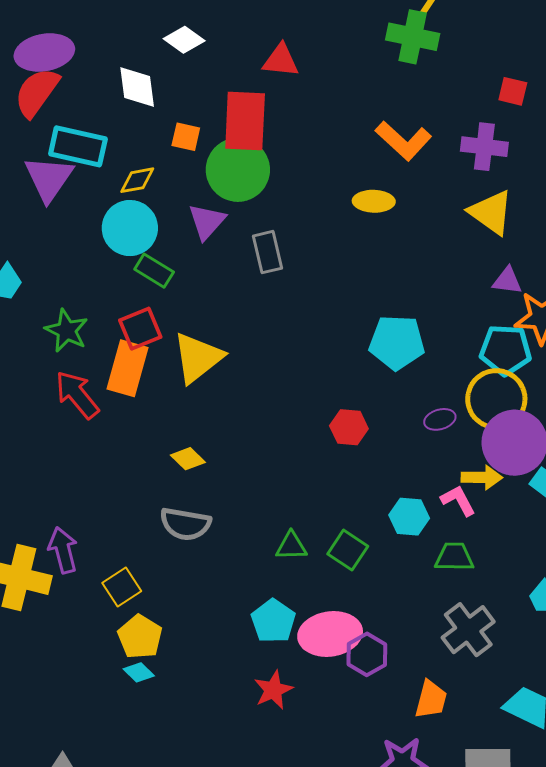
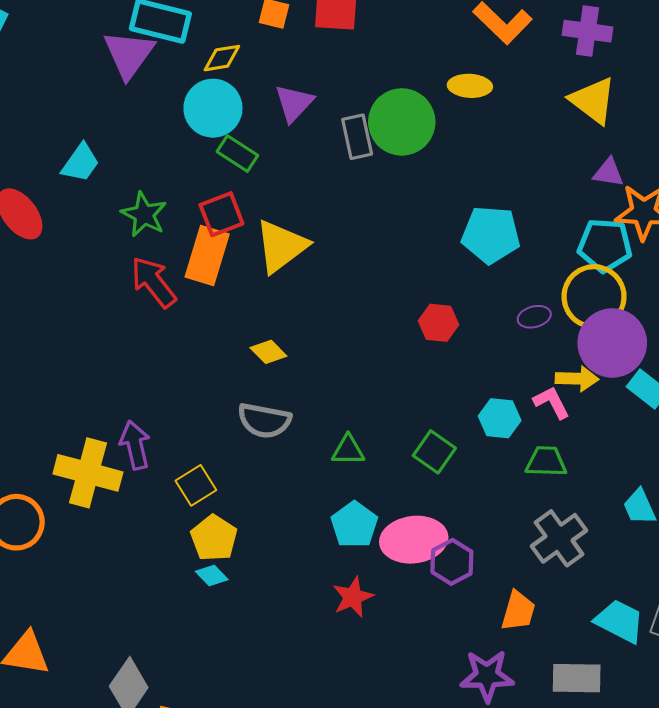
green circle: (238, 170) -> (402, 122), moved
green triangle: (291, 546) -> (348, 450), moved

